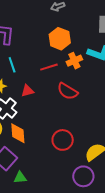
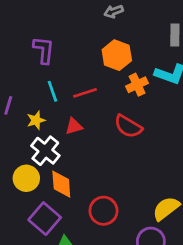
red line: (49, 67) -> (85, 93), moved
red circle: (63, 140) -> (103, 211), moved

